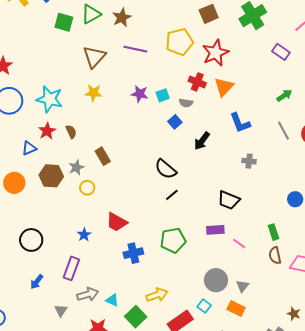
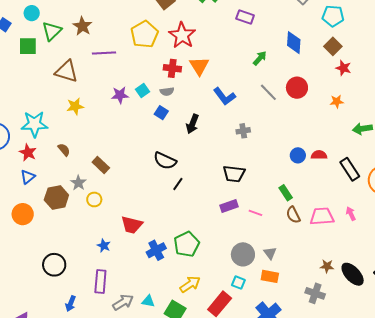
brown triangle: (94, 57) -> (66, 71), turned -40
red star: (47, 131) -> (28, 153), moved
green pentagon: (173, 240) -> (187, 244), moved

